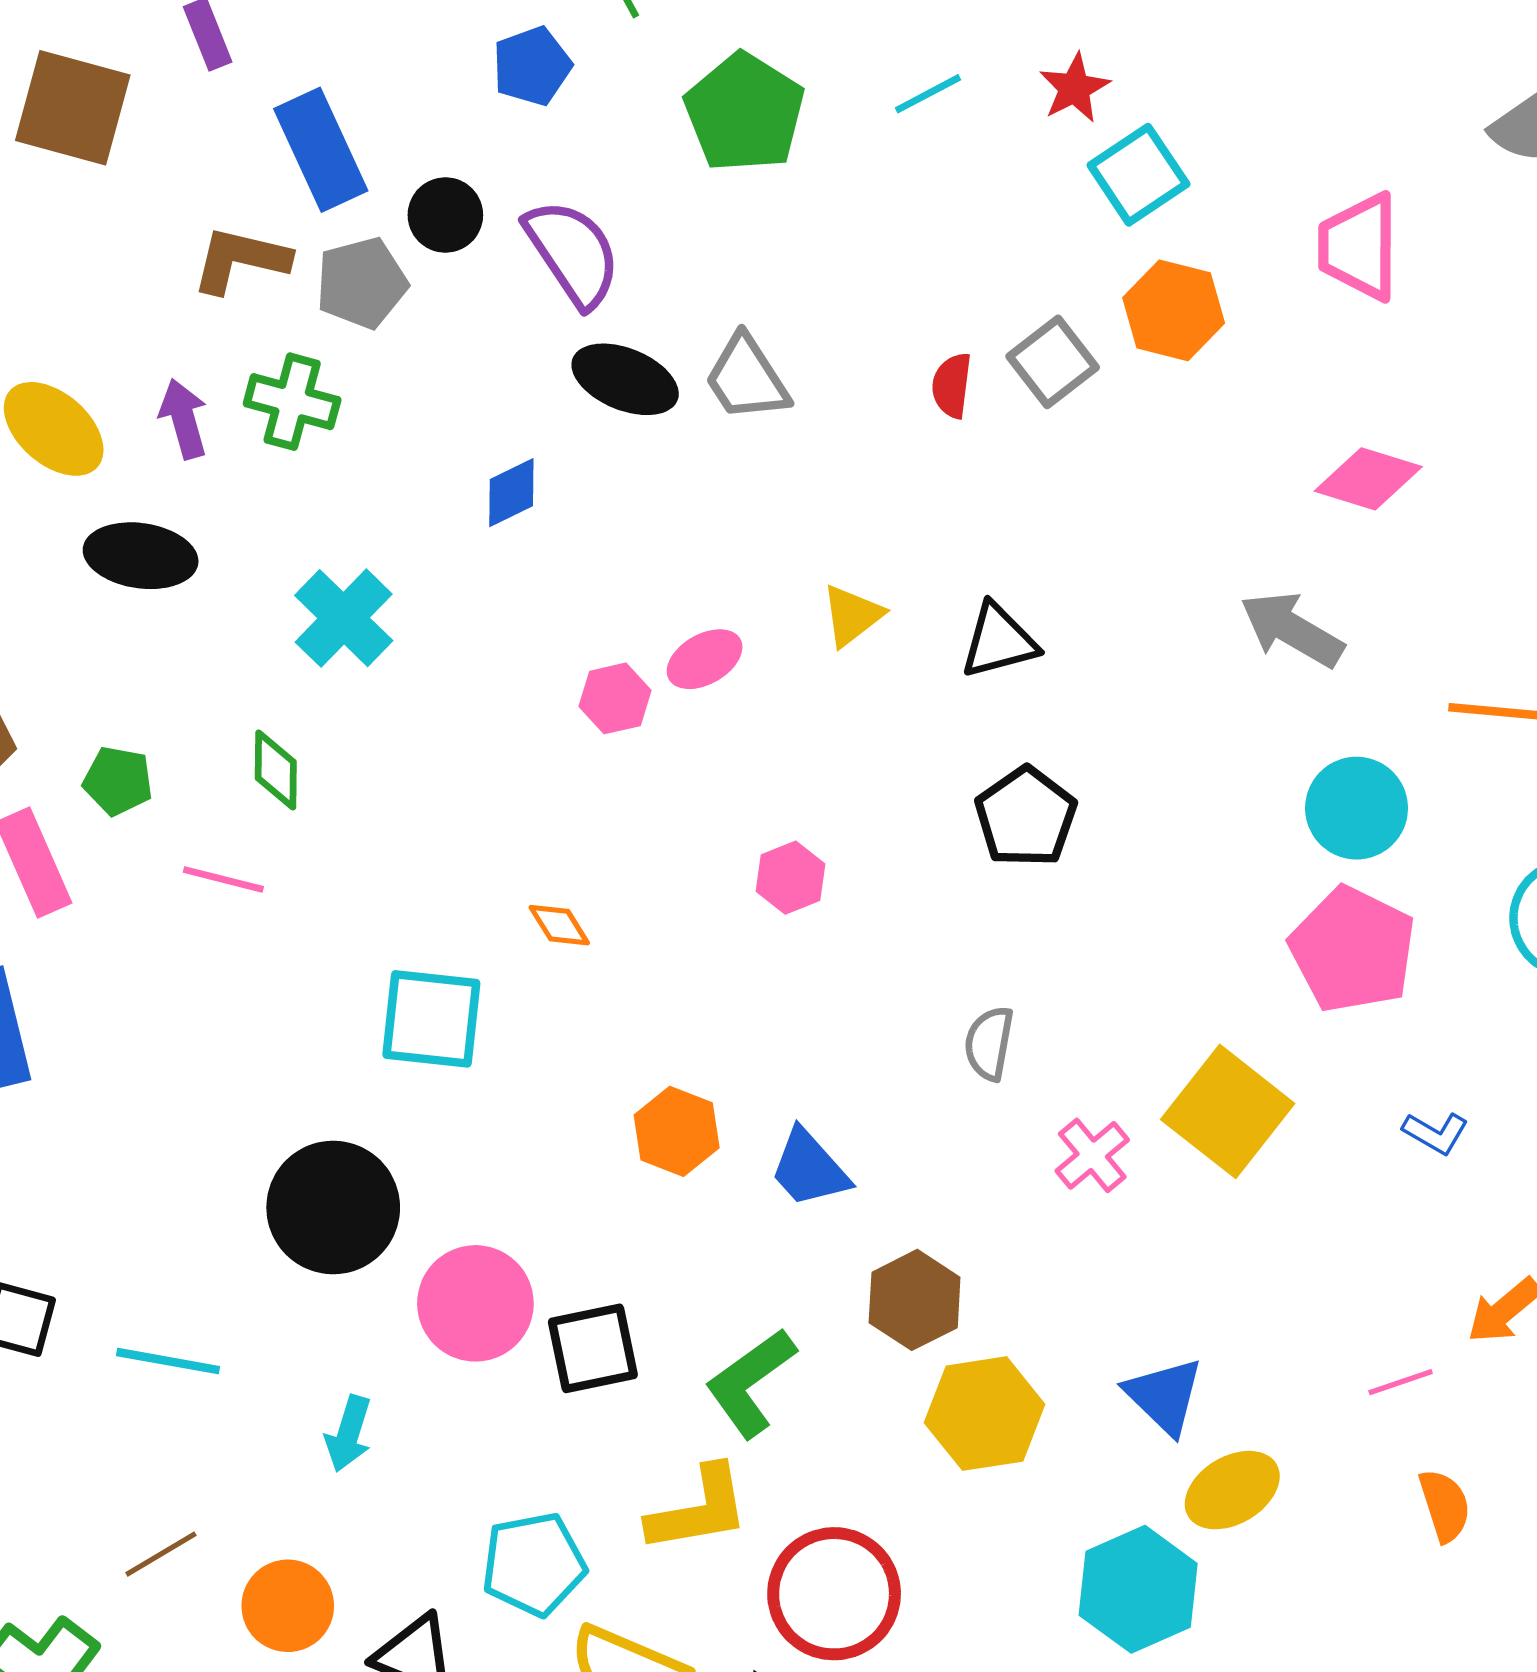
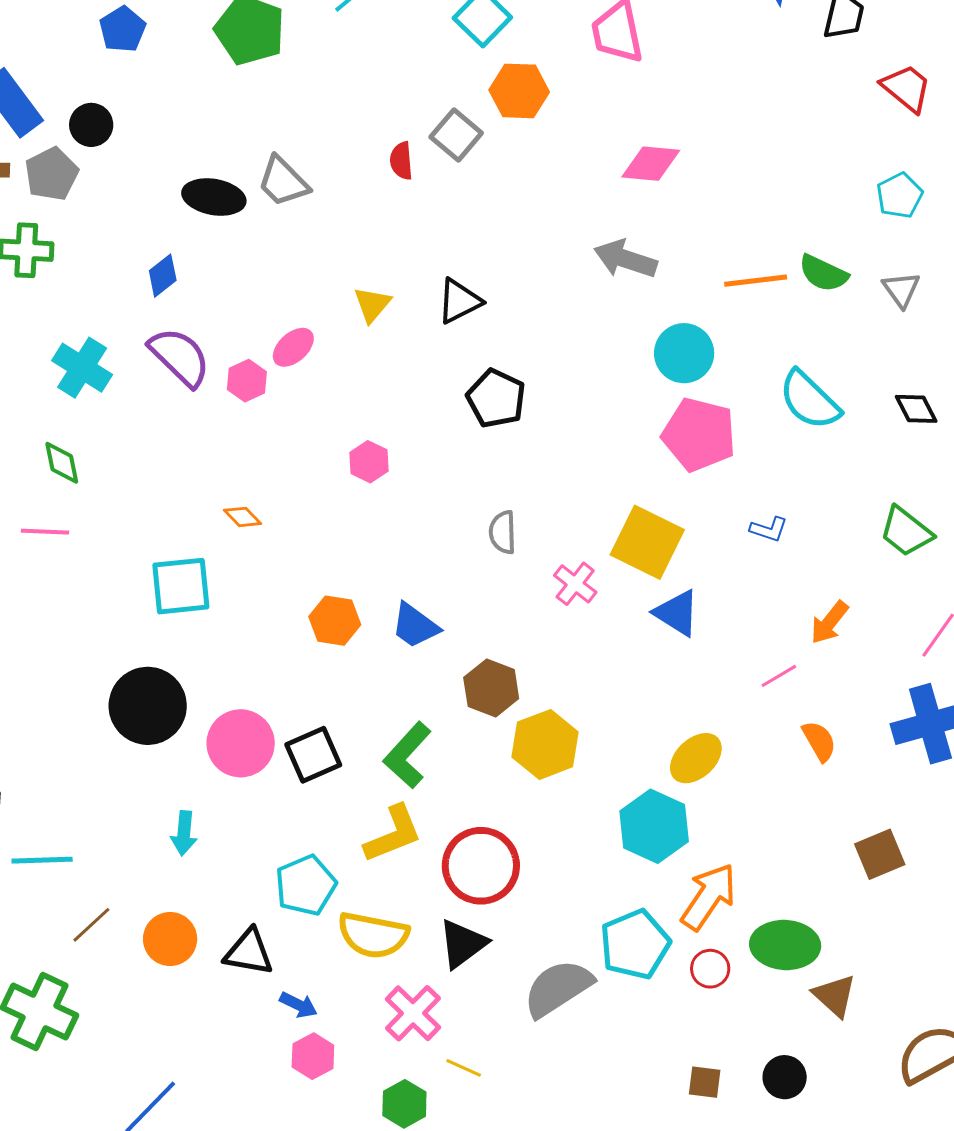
purple semicircle: (573, 253) -> (180, 357), moved
cyan line: (168, 1361) -> (42, 860), moved
blue triangle: (1164, 1396) -> (677, 613), moved

